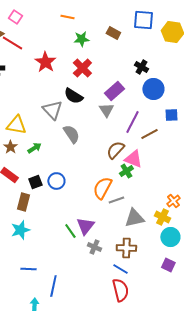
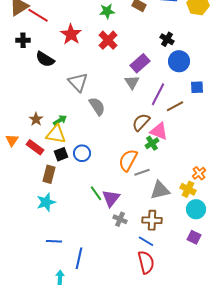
black semicircle: (73, 96) -> (45, 59), moved
yellow triangle: (16, 125) -> (56, 134), moved
green line: (70, 231) -> (96, 193), moved

